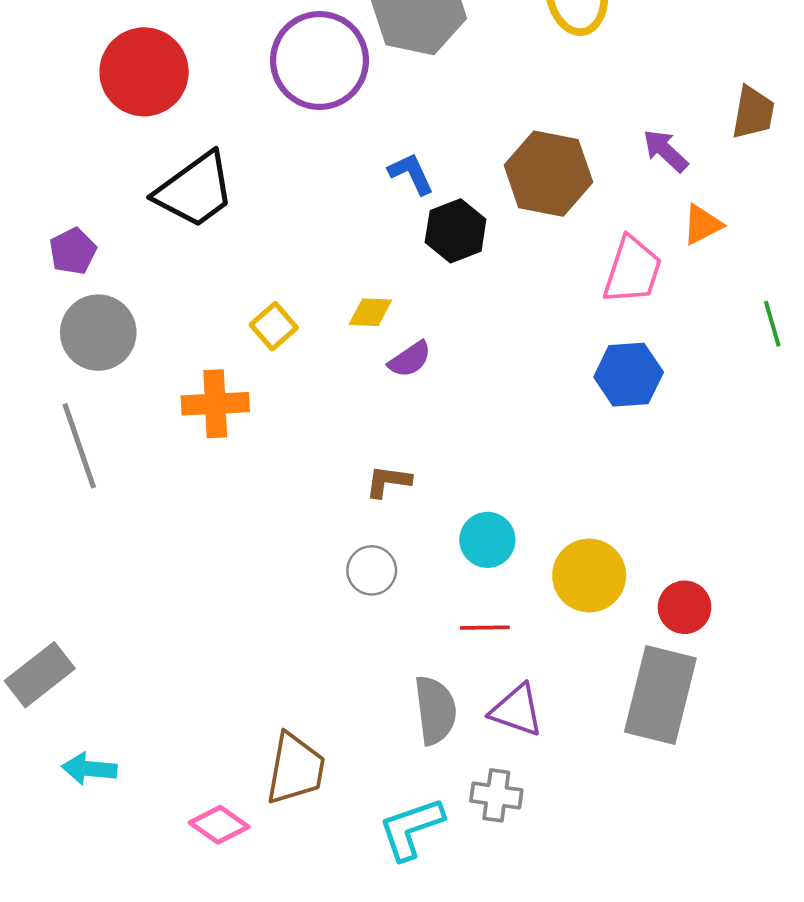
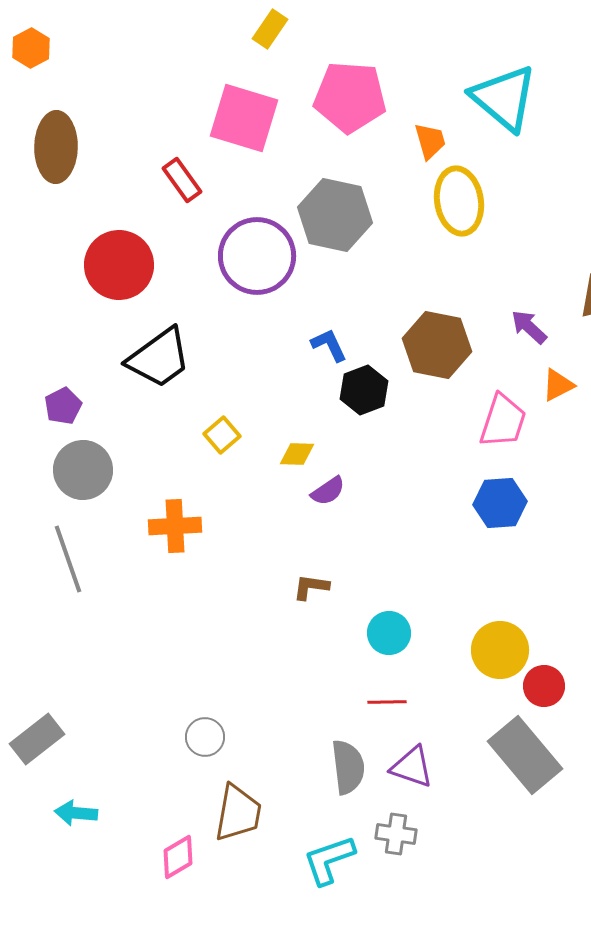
yellow square: (274, 326) -> (222, 435), moved
gray circle: (372, 570) -> (205, 737), moved
yellow circle: (589, 575) -> (500, 650), moved
gray rectangle: (660, 695) -> (525, 755), turned -54
pink diamond: (219, 825) -> (178, 857), turned -66

